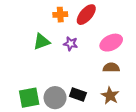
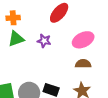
orange cross: (60, 15) -> (13, 18), moved

